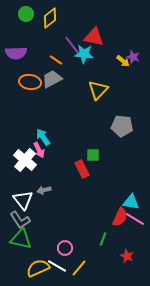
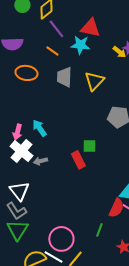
purple line: (72, 45) -> (56, 29), moved
gray trapezoid: (52, 79) -> (64, 77), moved, turned -60
pink arrow: (39, 150) -> (17, 132), moved, turned 42
gray arrow: (44, 190) -> (40, 161), moved
green triangle: (21, 239) -> (17, 230), turned 50
pink circle: (65, 248) -> (61, 239), size x1.6

